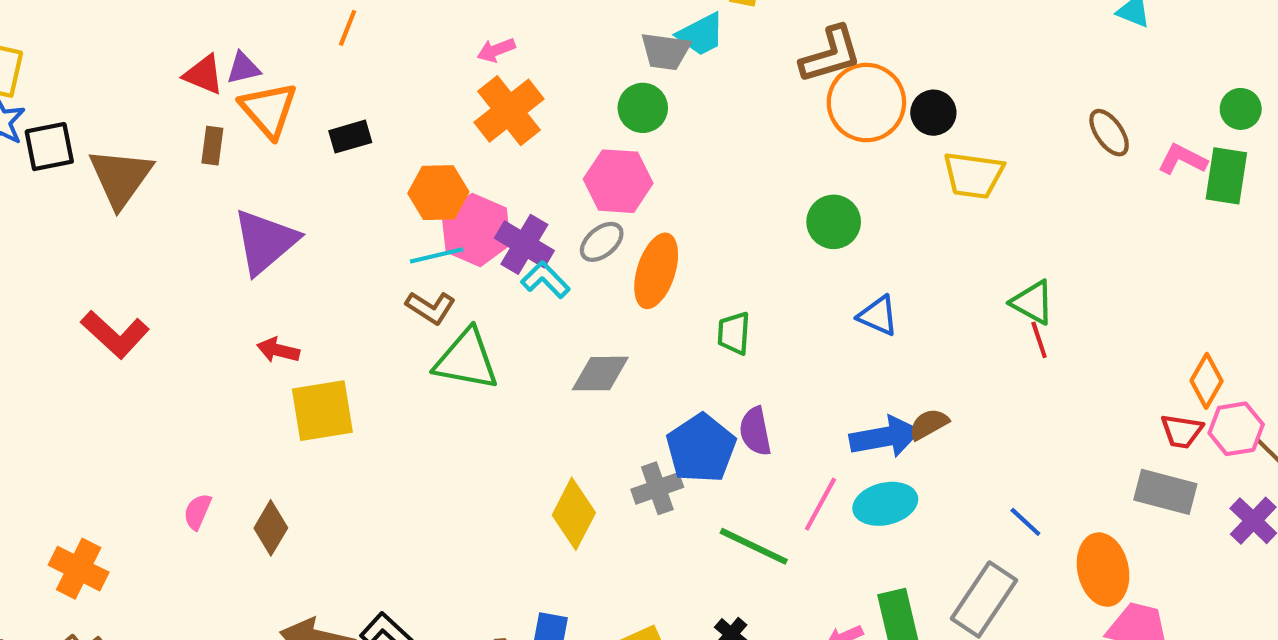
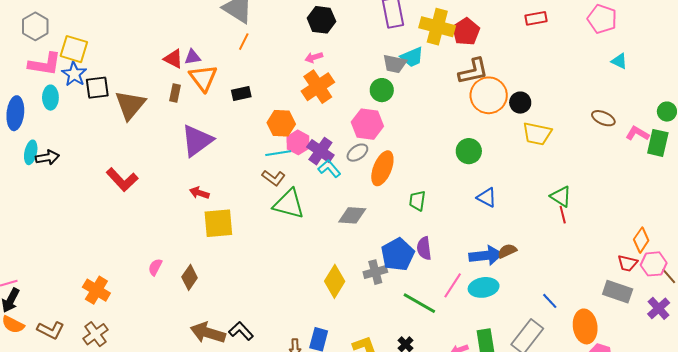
brown ellipse: (1109, 133) -> (603, 118), turned -35
pink hexagon: (476, 230) -> (298, 142), size x0.7

